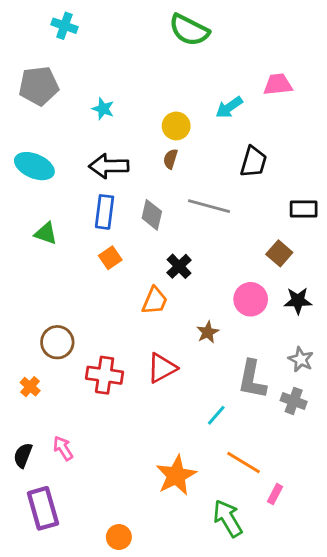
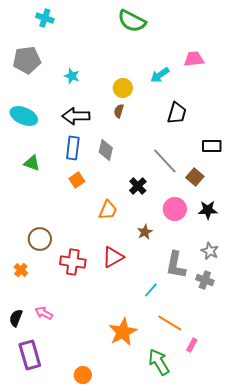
gray line: (209, 206) -> (165, 161), moved, turned 32
black cross: (179, 266) -> (138, 186), moved
pink arrow: (63, 448) -> (44, 313), turned -30

